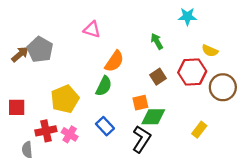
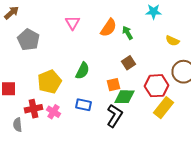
pink triangle: (92, 29) -> (72, 23), turned 42
brown arrow: (20, 54) -> (12, 13), moved
orange semicircle: (114, 61) -> (108, 28), moved
red hexagon: (192, 72) -> (156, 86), moved
blue rectangle: (105, 126) -> (84, 105), turned -35
yellow rectangle: (199, 130) -> (164, 108), size x1.5

